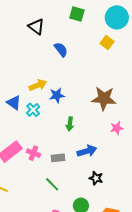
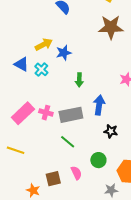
brown star: (104, 99) -> (111, 27), moved
blue arrow: (87, 151) -> (99, 105), turned -60
gray rectangle: (58, 158) -> (71, 115), size x1.6

